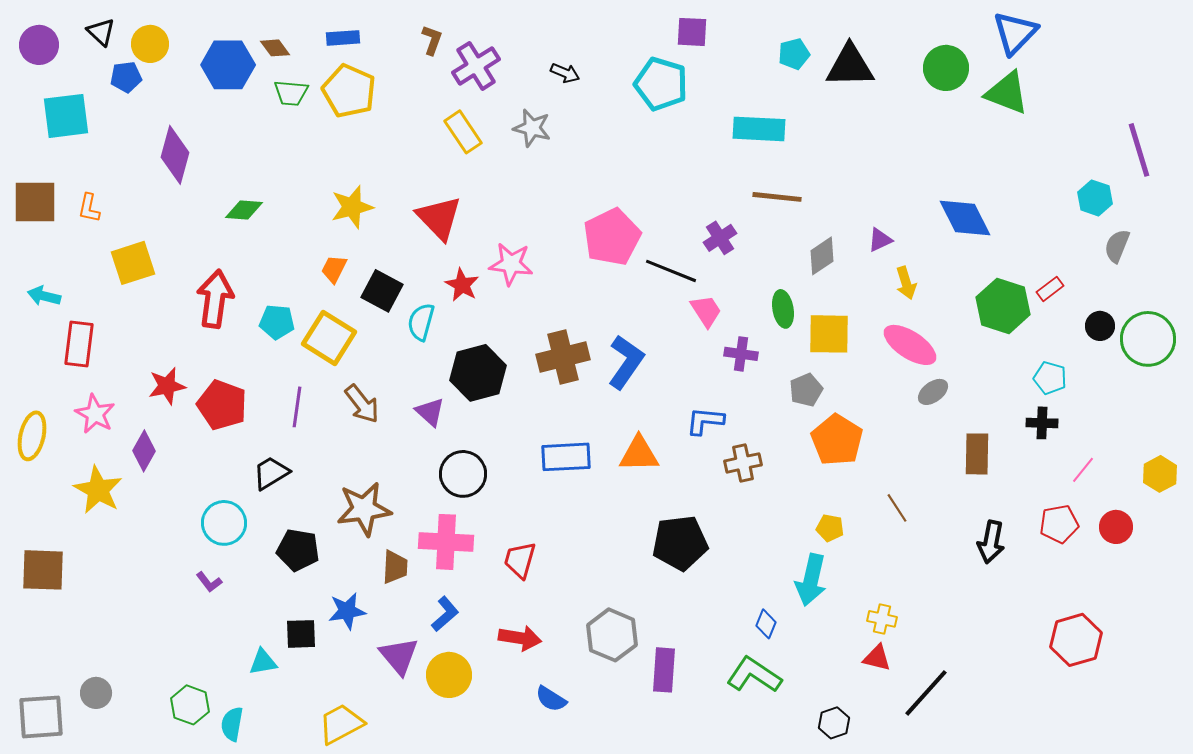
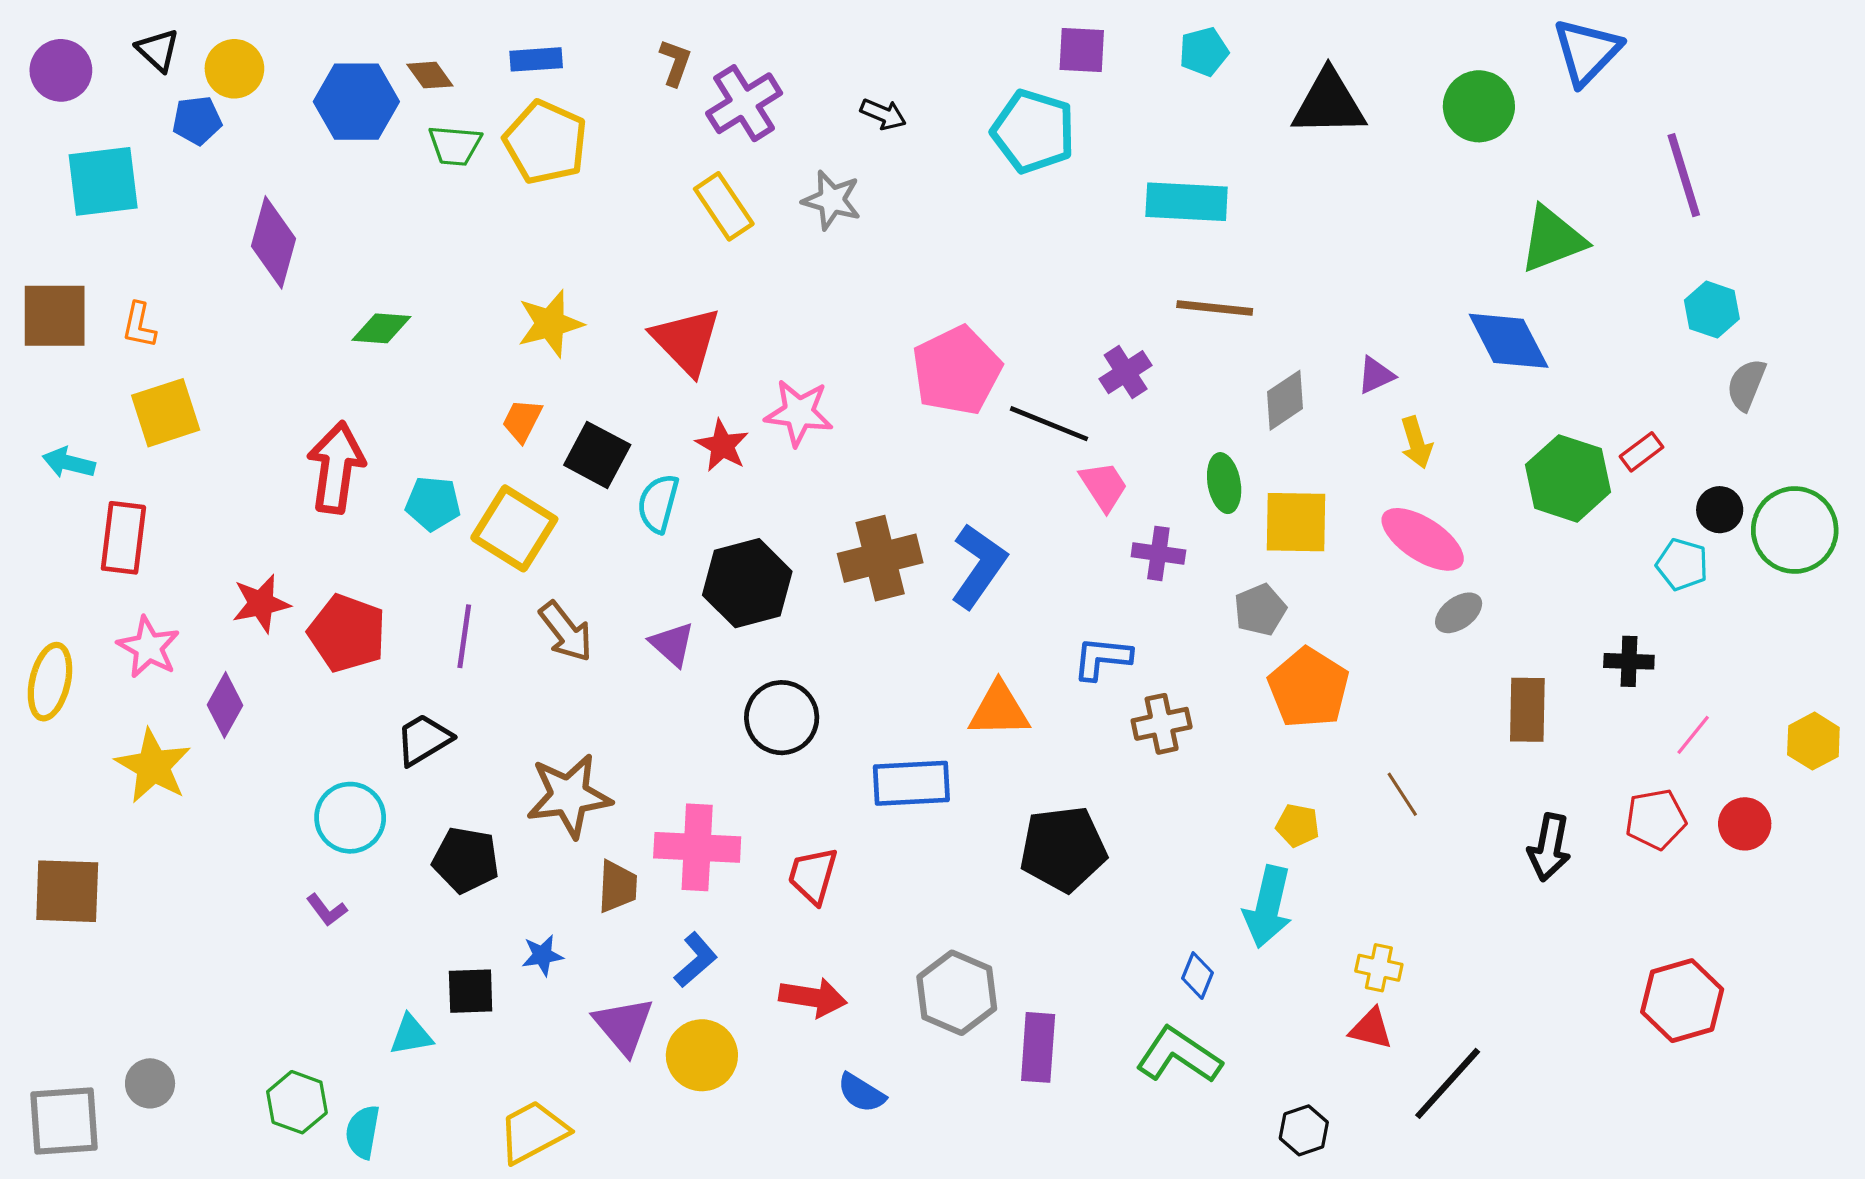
cyan pentagon: (794, 54) -> (1204, 52), moved
green triangle: (1007, 93) -> (1552, 239), moved, turned -42
purple line: (1139, 150) -> (1684, 175), moved
yellow square: (133, 263) -> (166, 413), moved
cyan pentagon: (1050, 378) -> (1682, 564), moved
blue rectangle: (566, 457) -> (911, 783), moved
black circle: (463, 474) -> (782, 718), moved
blue star: (347, 611) -> (542, 955), size x0.7

